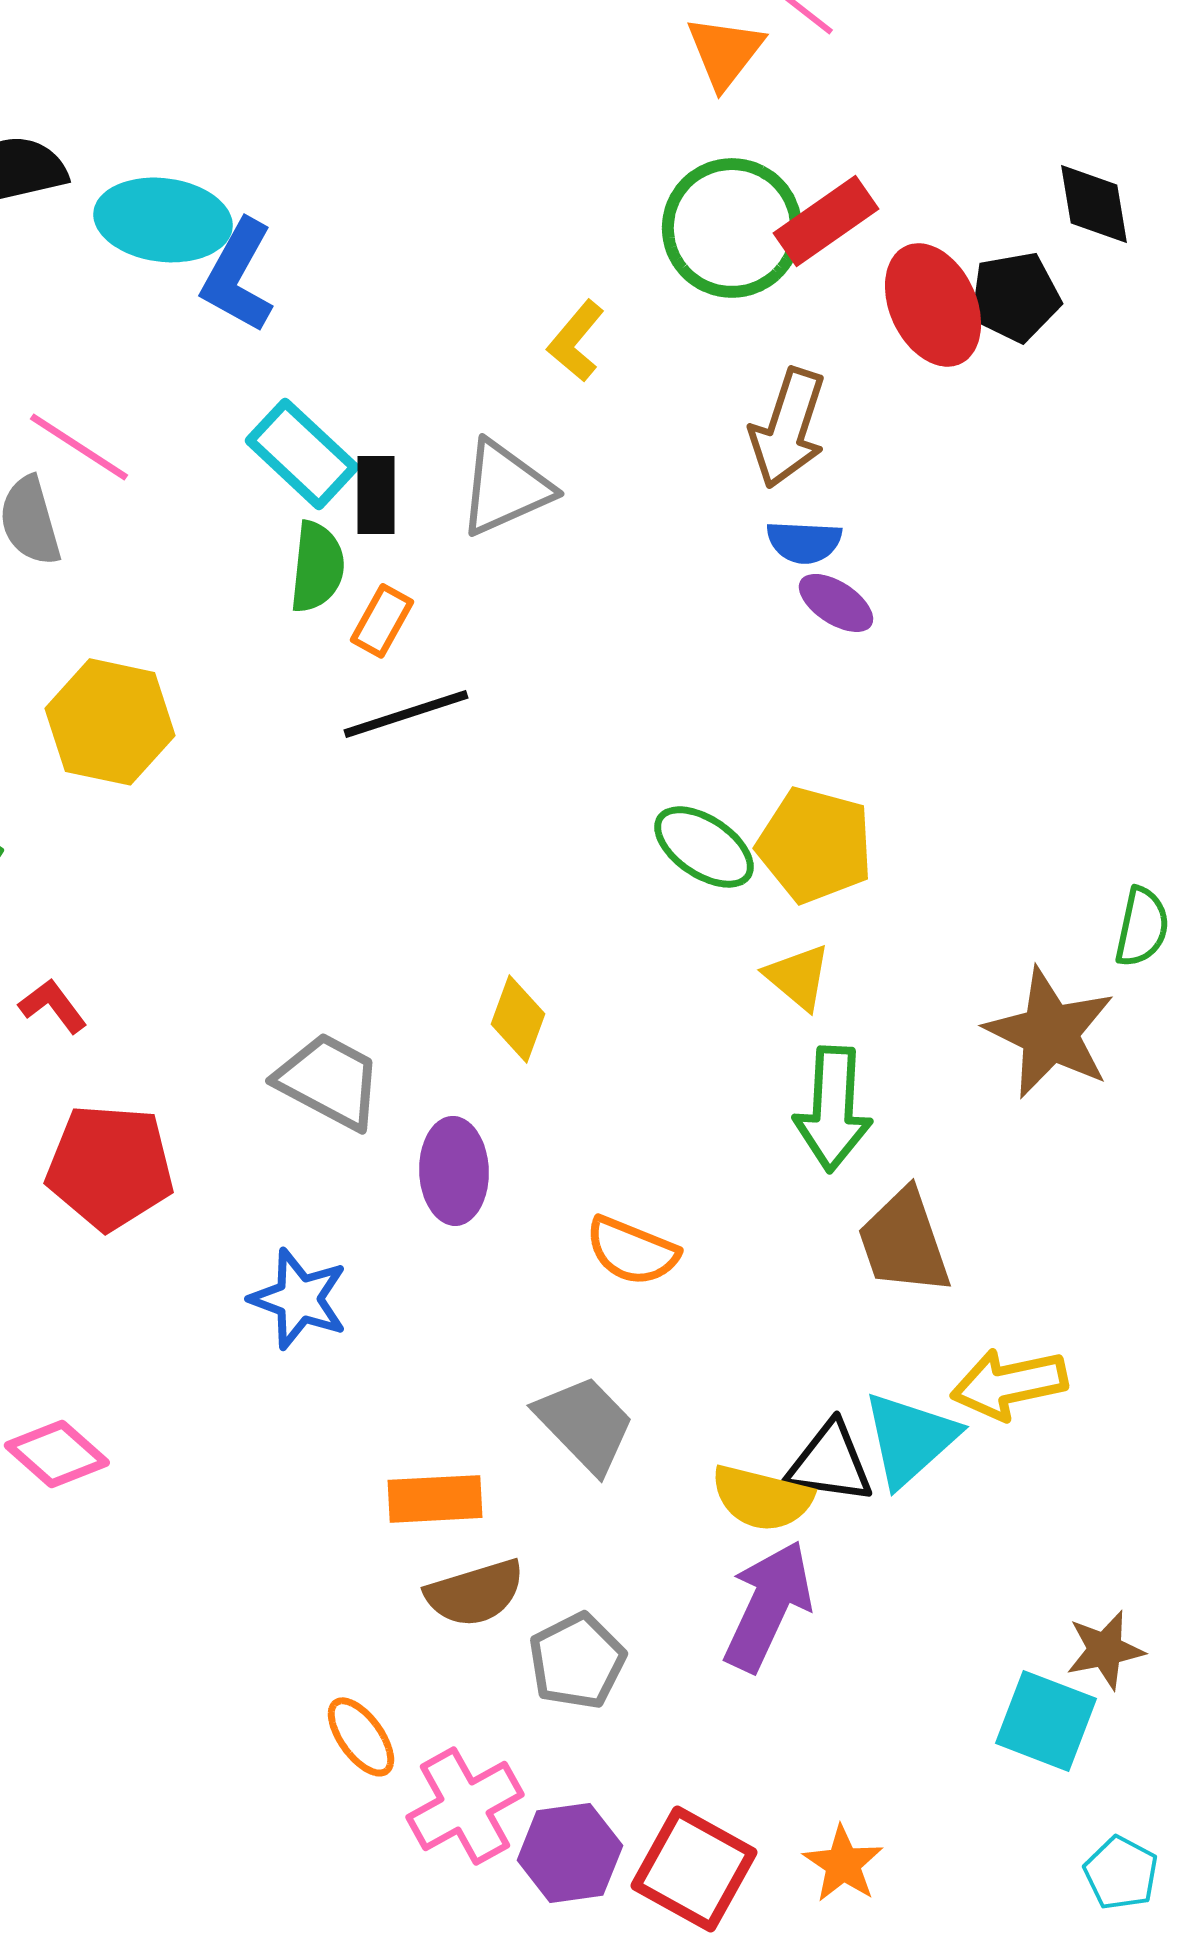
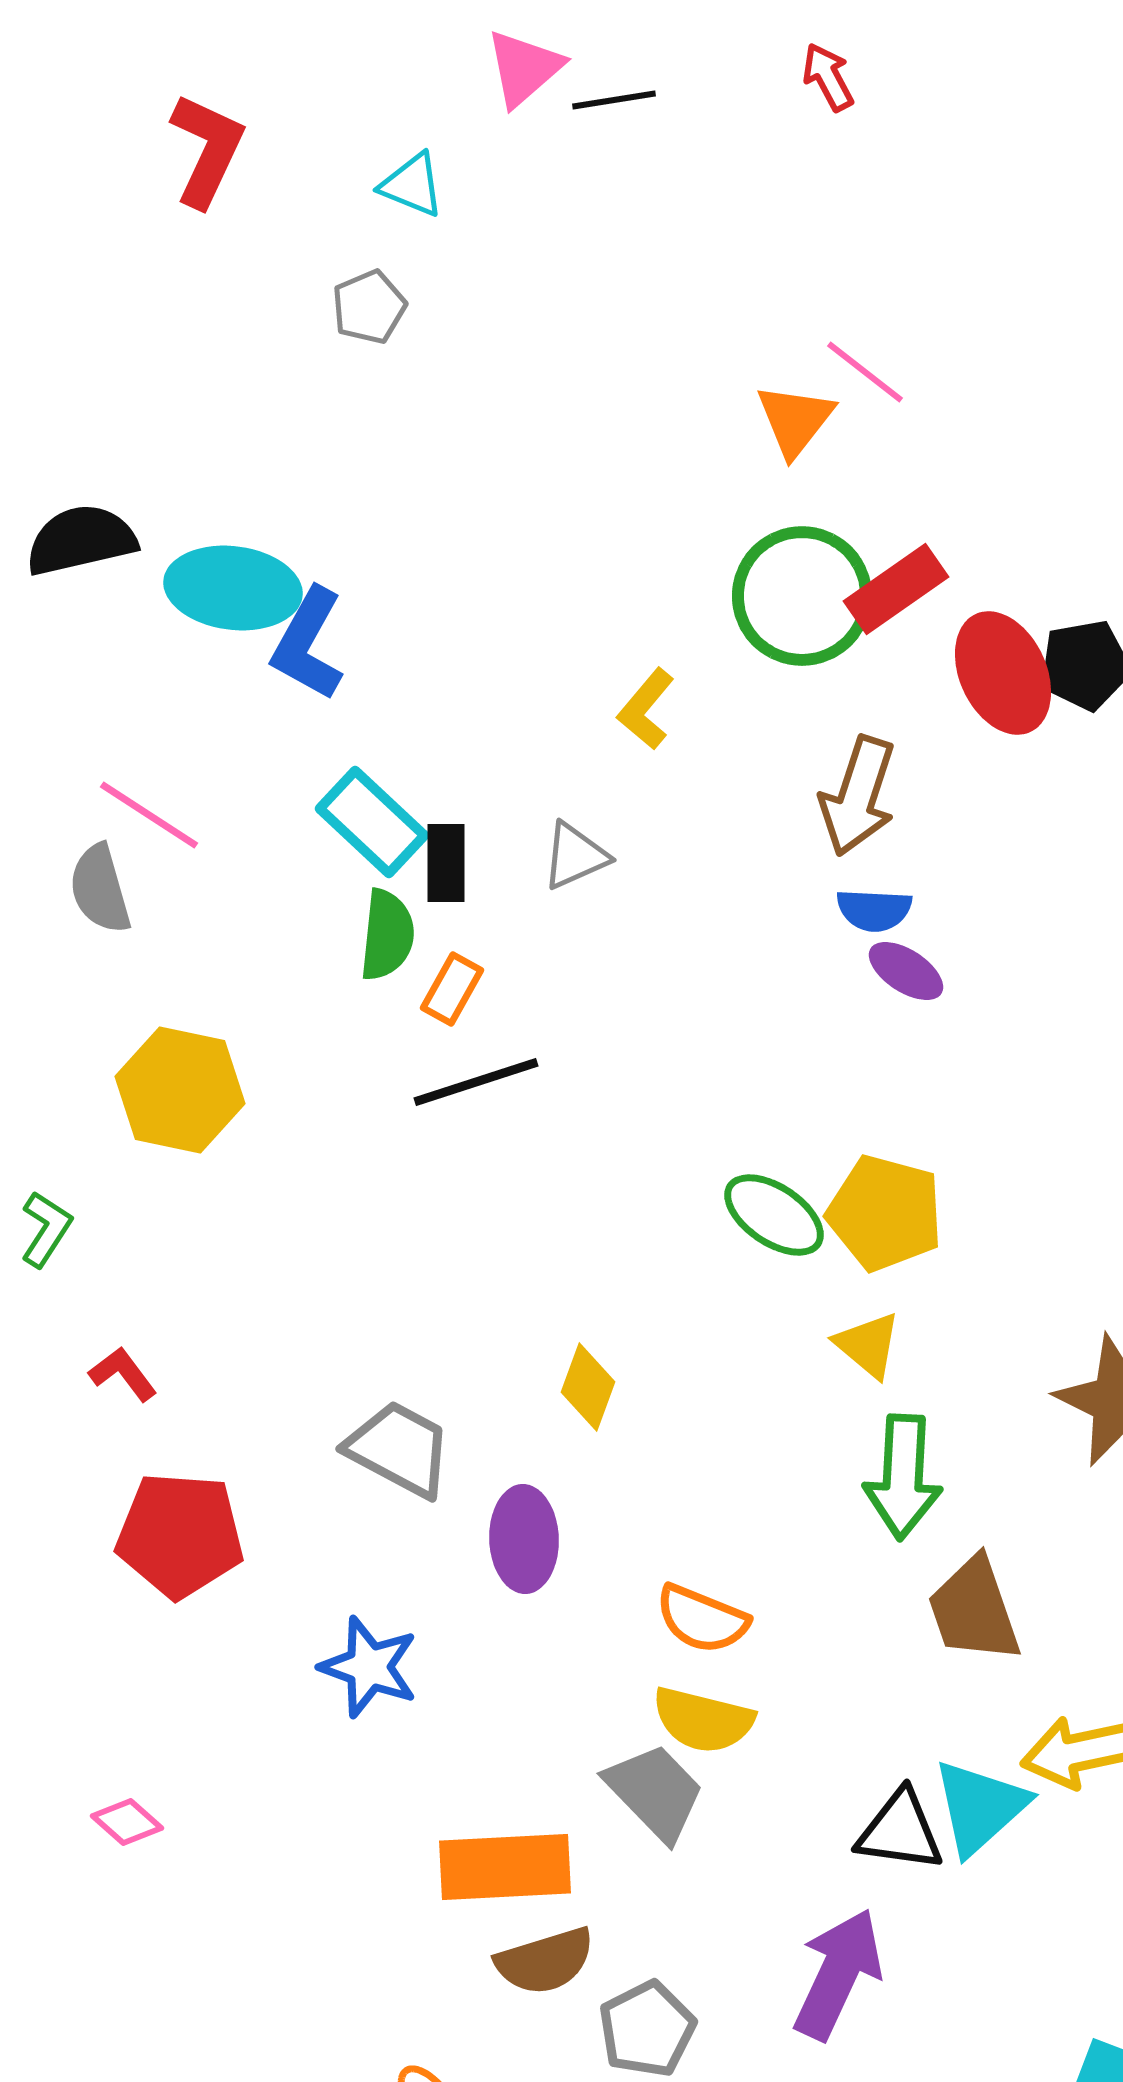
gray triangle: (505, 488) -> (575, 856), size x0.7
pink diamond: (57, 1454) -> (127, 1822), size x0.7
yellow semicircle: (762, 1498) -> (703, 1720), moved
orange rectangle: (435, 1499) -> (505, 1867), size x1.4

